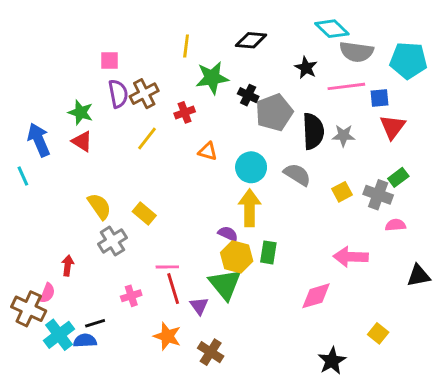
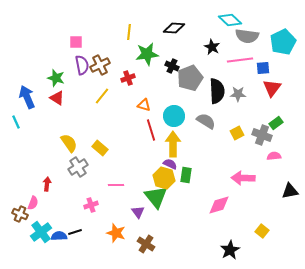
cyan pentagon: (408, 60) -> (283, 42), turned -30
purple semicircle: (228, 234) -> (170, 164), moved
red line: (173, 289) -> (151, 130), moved
brown cross: (29, 309) -> (20, 214), size x0.7
black line: (95, 323) -> (75, 232), moved

